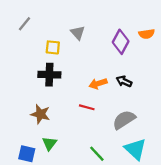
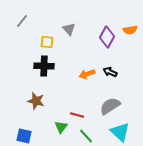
red line: (87, 107) -> (77, 115), moved
green triangle: (49, 143) -> (61, 127), moved

